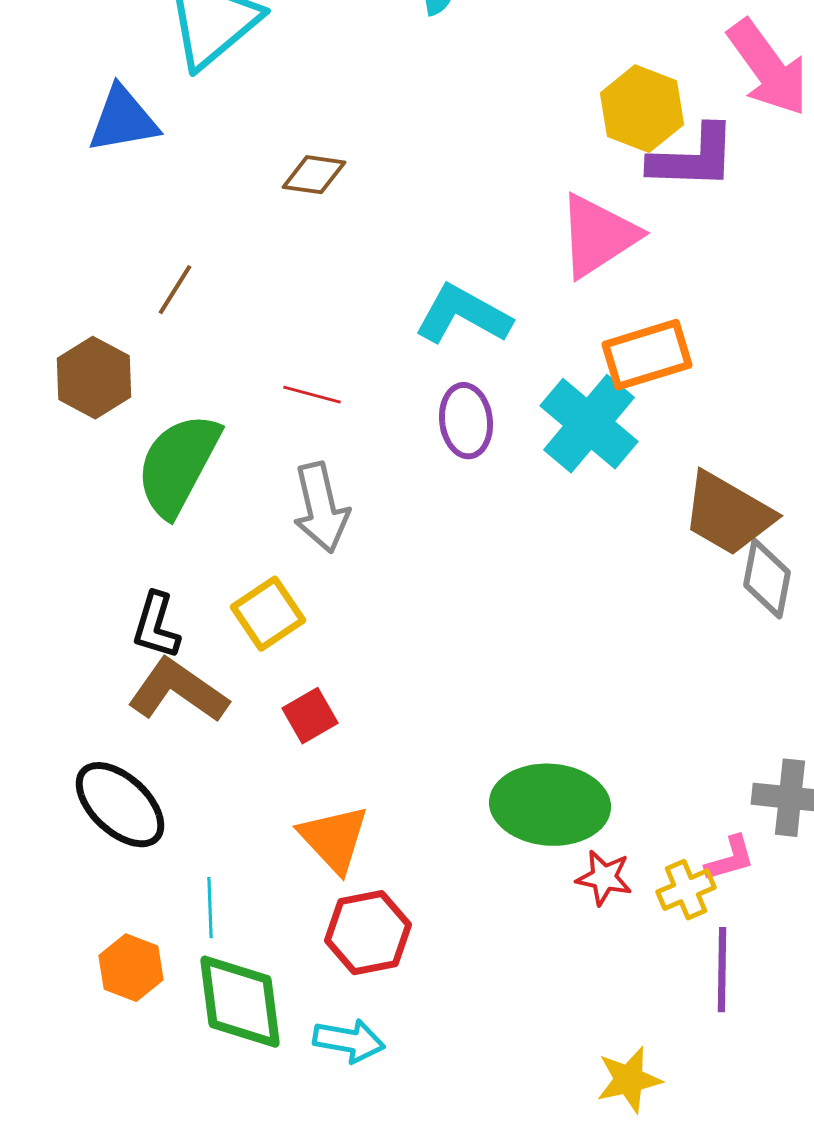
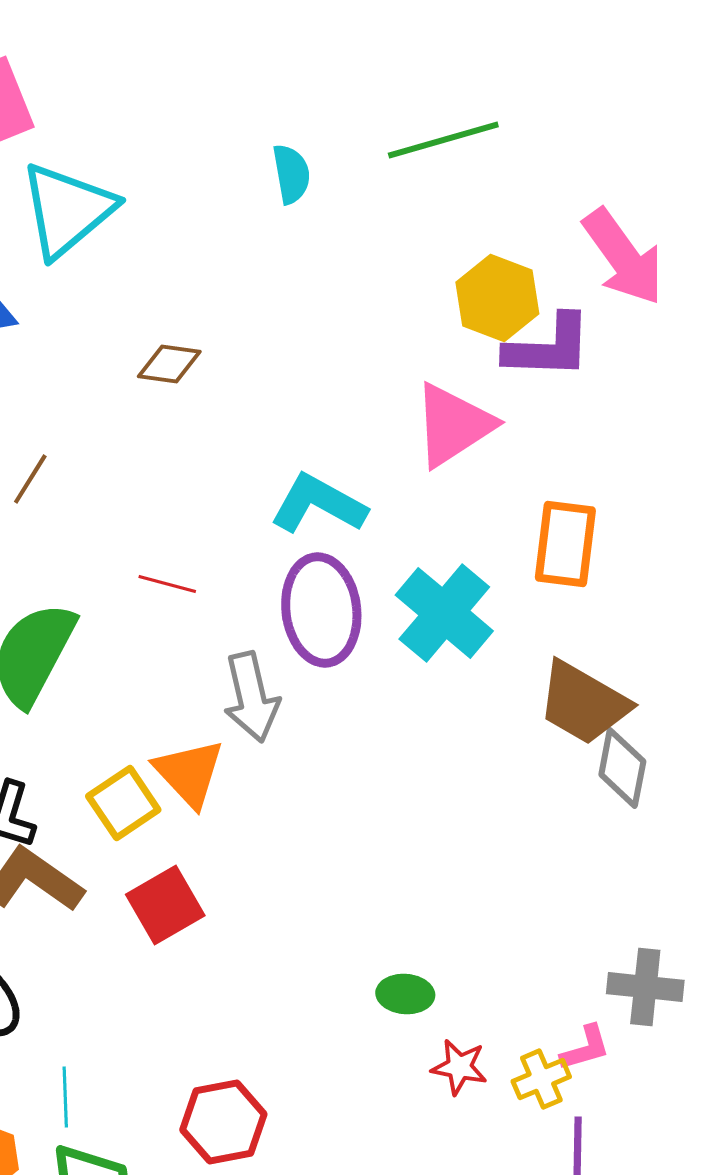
orange rectangle: (647, 355) -> (565, 544), moved, turned -66
purple ellipse: (466, 421) -> (321, 610), size x1.5
gray arrow: (321, 508) -> (251, 697), moved
red square: (310, 716) -> (165, 905), size x1.4
green ellipse: (550, 805) -> (405, 994), size x0.5
orange triangle: (334, 839) -> (189, 773), moved

